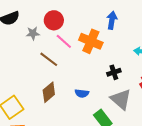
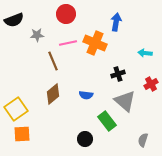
red circle: (54, 20) -> (66, 14), moved
pink line: (64, 41) -> (68, 43), turned -54
brown line: (49, 59) -> (53, 61), turned 30

